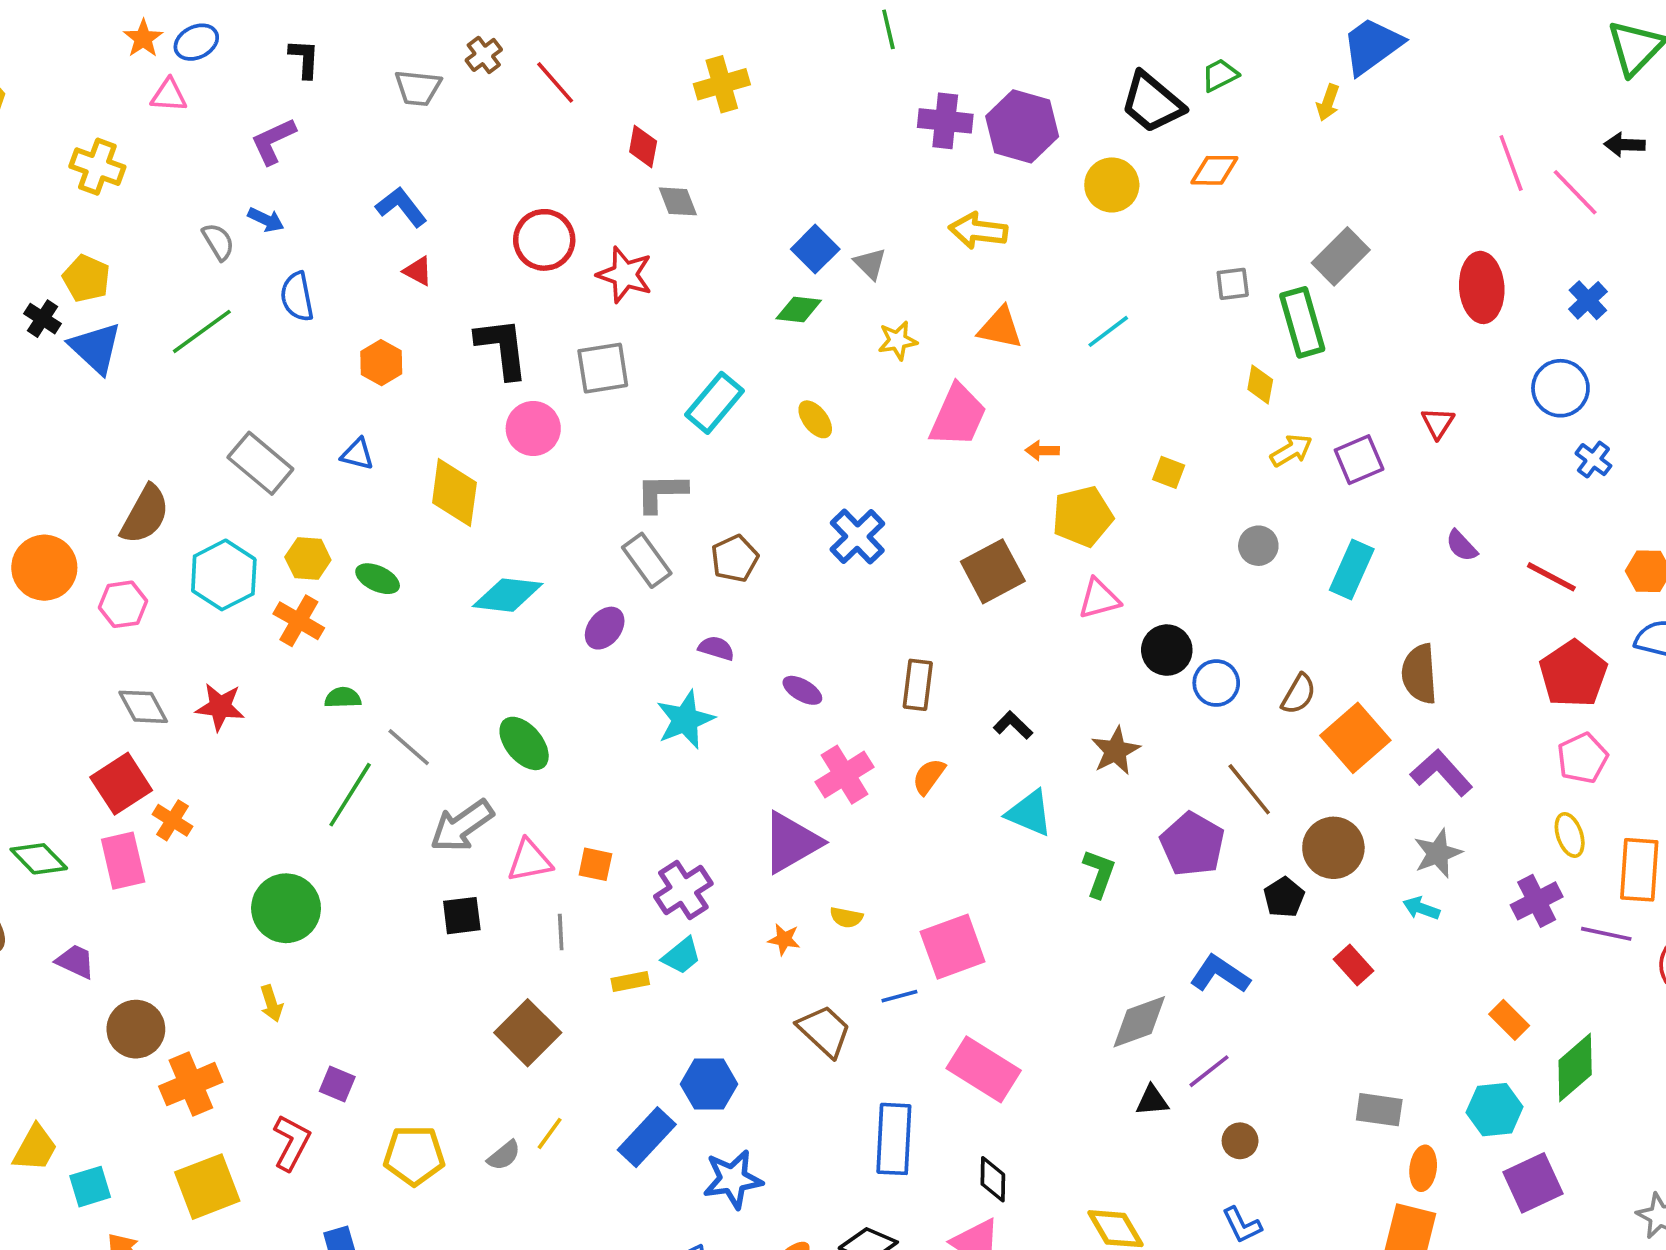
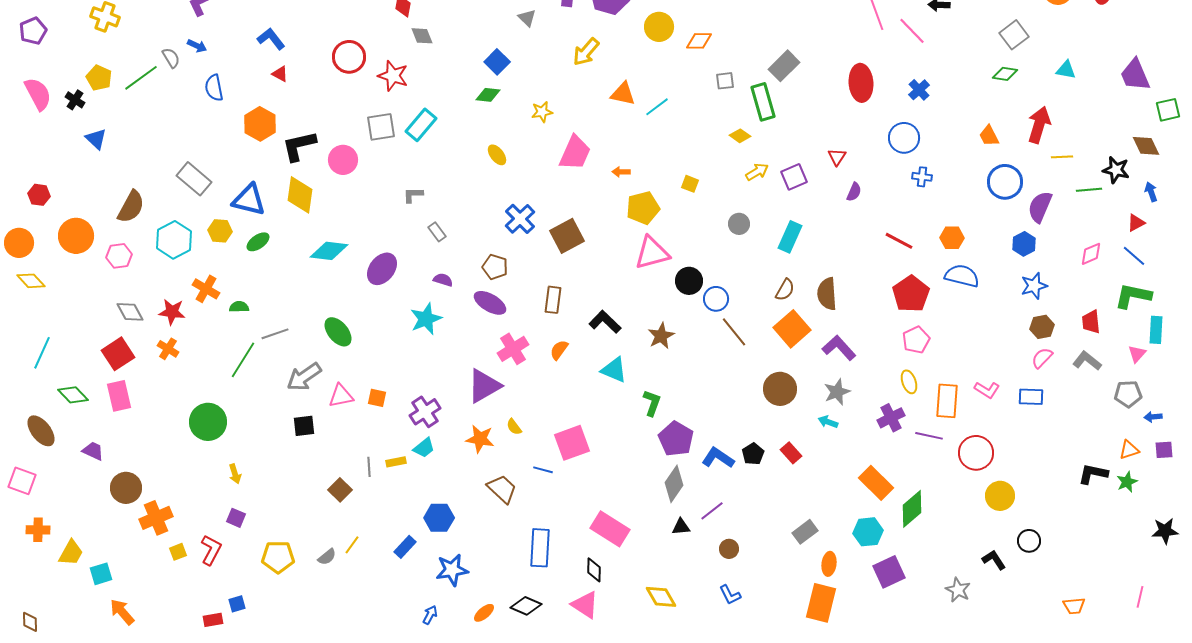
orange diamond: (1214, 170) -> (699, 41), moved
yellow arrow: (978, 231) -> (586, 52), turned -56
gray triangle: (870, 264) -> (527, 18), moved
orange triangle: (1000, 328) -> (623, 94), moved
green line: (202, 331) -> (141, 78), moved
blue triangle: (96, 348) -> (96, 139), moved, size x0.7
black L-shape: (502, 348) -> (299, 146), moved, turned -96
orange hexagon: (381, 363) -> (260, 124), size x1.4
yellow diamond: (1260, 385) -> (740, 136), turned -65
cyan rectangle: (714, 403) -> (421, 125), moved
blue triangle: (357, 454) -> (249, 200), moved, size x1.8
blue cross: (1593, 460) -> (922, 177), turned -30
gray L-shape: (661, 493) -> (413, 195), size x0.7
purple semicircle: (1462, 546) -> (854, 192), moved, turned -114
brown pentagon: (735, 558) -> (495, 267), moved, turned -30
gray rectangle: (647, 560) -> (437, 232), moved, size x0.7
brown square: (993, 571) -> (567, 236), moved
green ellipse: (378, 579) -> (258, 242), turned -60
pink triangle: (1099, 599) -> (652, 253), size x1.5
orange cross: (299, 621) -> (206, 289), moved
purple ellipse: (605, 628) -> (382, 269), size x1.4
purple ellipse: (802, 690) -> (490, 303), size x1.5
brown semicircle: (1299, 694) -> (785, 290), moved
black L-shape: (1013, 725) -> (605, 322), size x1.5
gray line: (409, 747) -> (275, 334), turned -60
brown line: (1249, 789) -> (734, 332), moved
orange cross: (172, 820) -> (168, 349), moved
purple pentagon: (1192, 844) -> (676, 439), moved
black pentagon: (1284, 897) -> (753, 454), moved
yellow semicircle: (846, 917) -> (514, 427), turned 42
gray line: (561, 932) -> (369, 467), moved
orange star: (784, 939) -> (480, 439), size x1.6
blue line: (899, 996) -> (543, 470), turned 30
yellow arrow: (271, 1003) -> (235, 474), moved
orange rectangle: (1509, 1020) -> (876, 483), size x1.6
gray diamond: (1139, 1022) -> (674, 484), turned -36
brown square: (528, 1033) -> (340, 490), size x0.7
pink rectangle: (984, 1069) -> (610, 529), moved
gray rectangle: (1379, 1110) -> (805, 532), turned -45
blue rectangle: (647, 1137) -> (405, 547), size x0.7
yellow square: (207, 1187) -> (178, 552), moved, size x0.5

